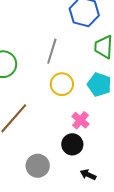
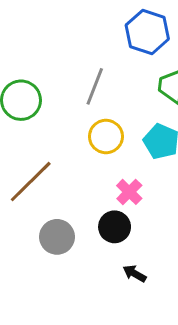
gray circle: (38, 166) -> (57, 237), moved

